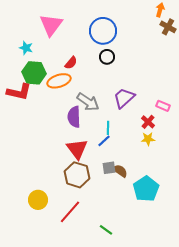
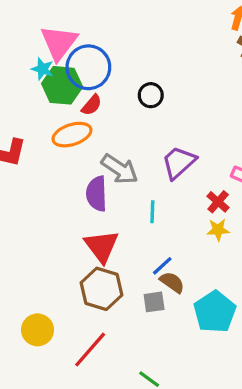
blue circle: (103, 31) -> (88, 67), moved
cyan star: (26, 48) -> (42, 69), moved
green hexagon: (34, 73) -> (62, 85), moved
blue line: (104, 141) -> (162, 266), moved
gray square: (109, 168) -> (154, 302), moved

